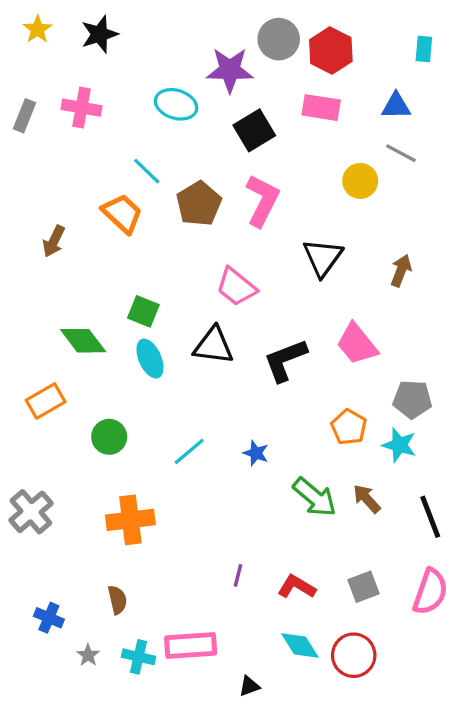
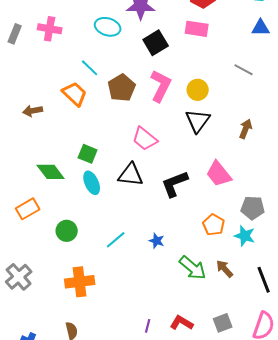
blue triangle: (396, 106) -> (261, 28), moved
gray line: (401, 153) -> (244, 70), moved
yellow circle: (360, 181) -> (198, 90), moved
brown arrow: (54, 241) -> (33, 111), turned 54
purple line: (238, 575) -> (148, 326), moved

